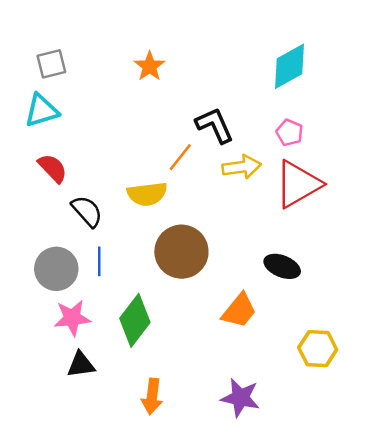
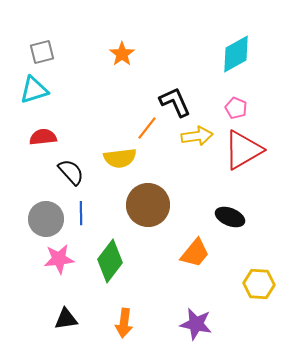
red semicircle: (53, 168) -> (43, 137), turned -52
black triangle: (81, 365) -> (66, 319), moved

